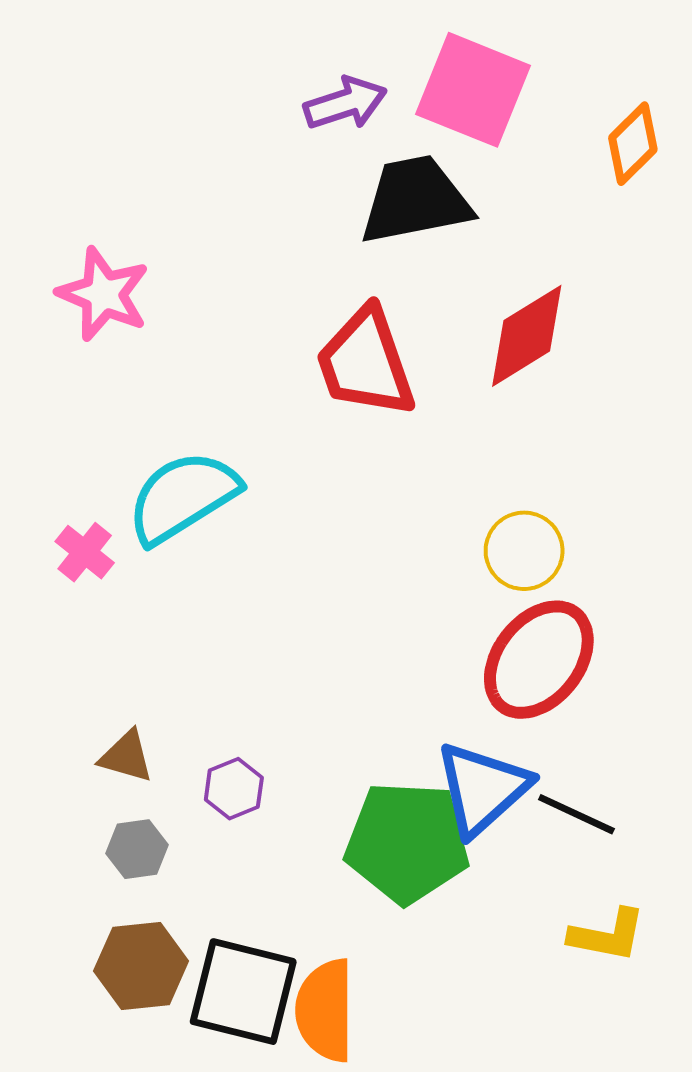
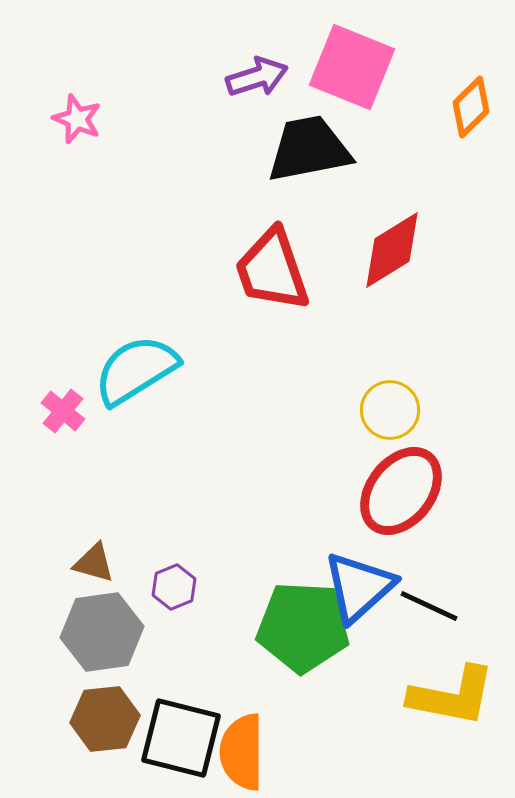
pink star: (103, 294) -> (77, 119), moved, size x0.7
gray hexagon: (137, 849) -> (102, 632), size x1.8
yellow L-shape: (607, 935) -> (452, 696), size x1.5

